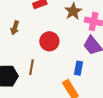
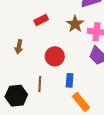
blue rectangle: (79, 68) -> (70, 80), moved

